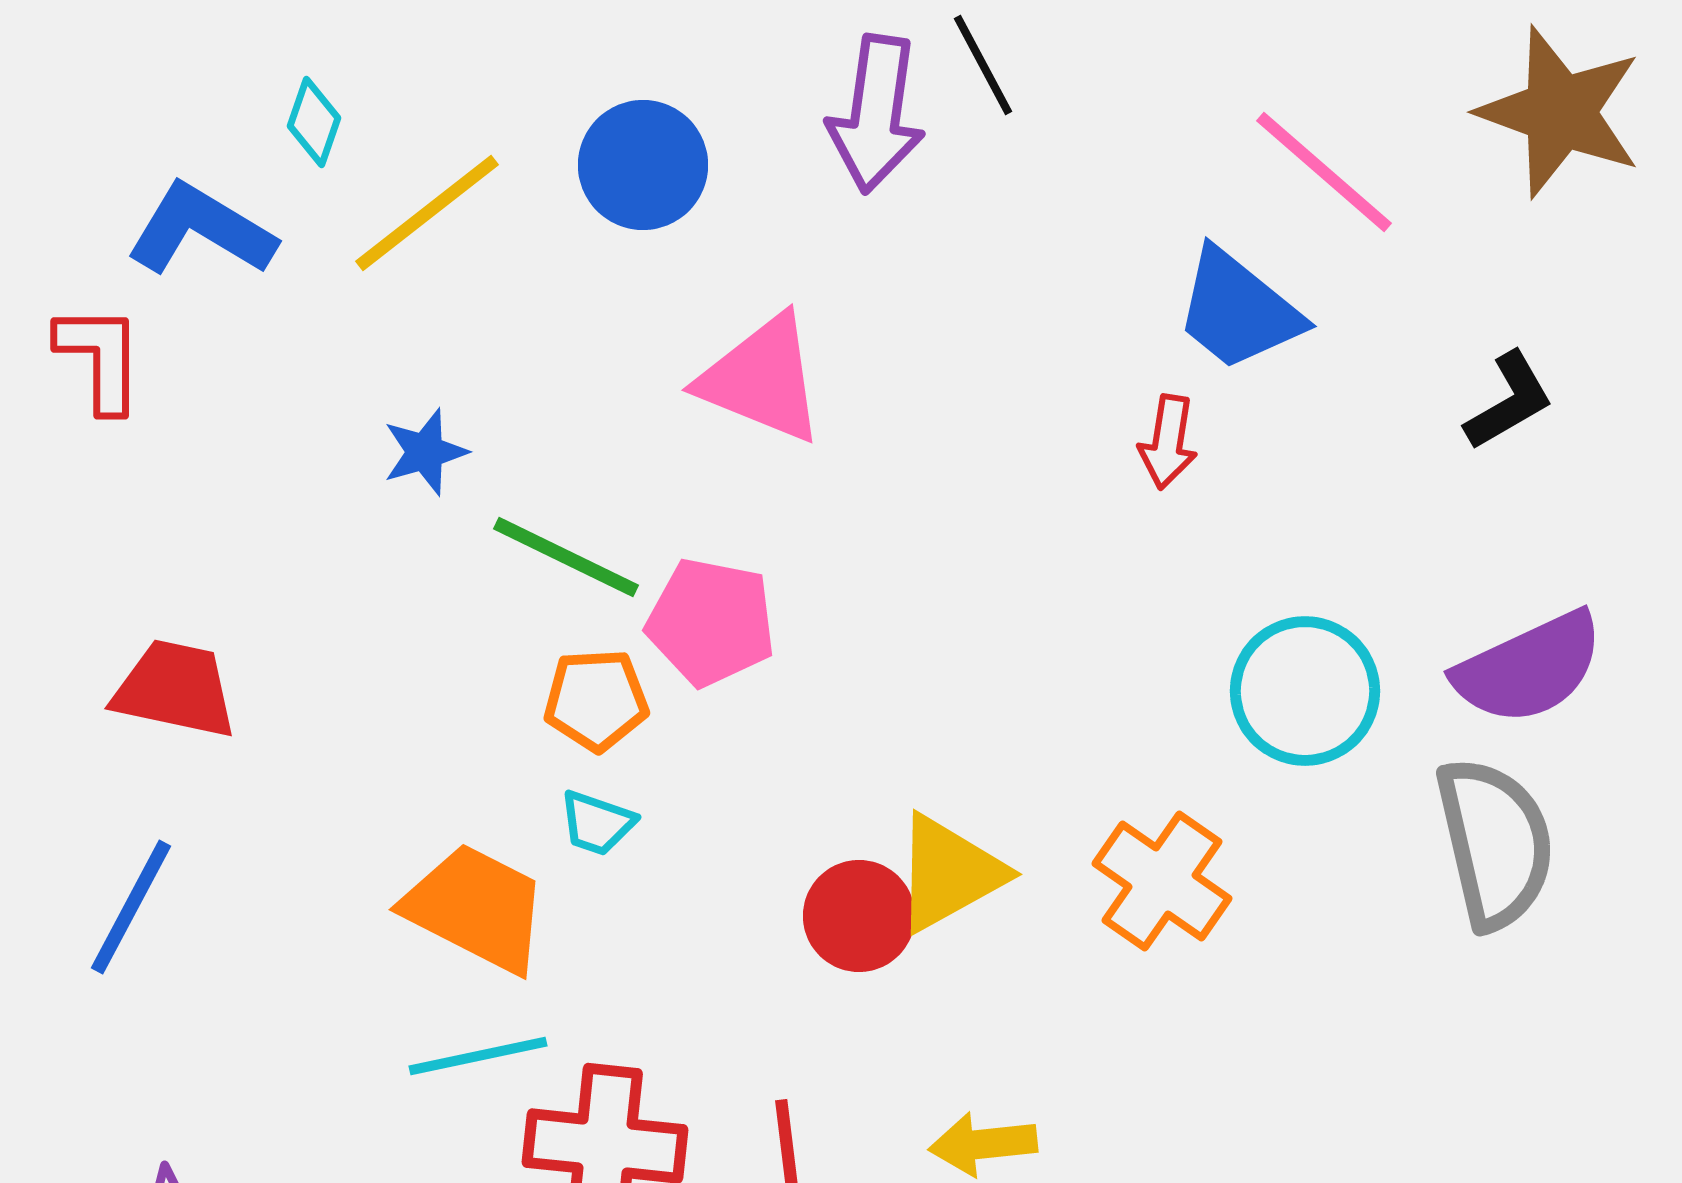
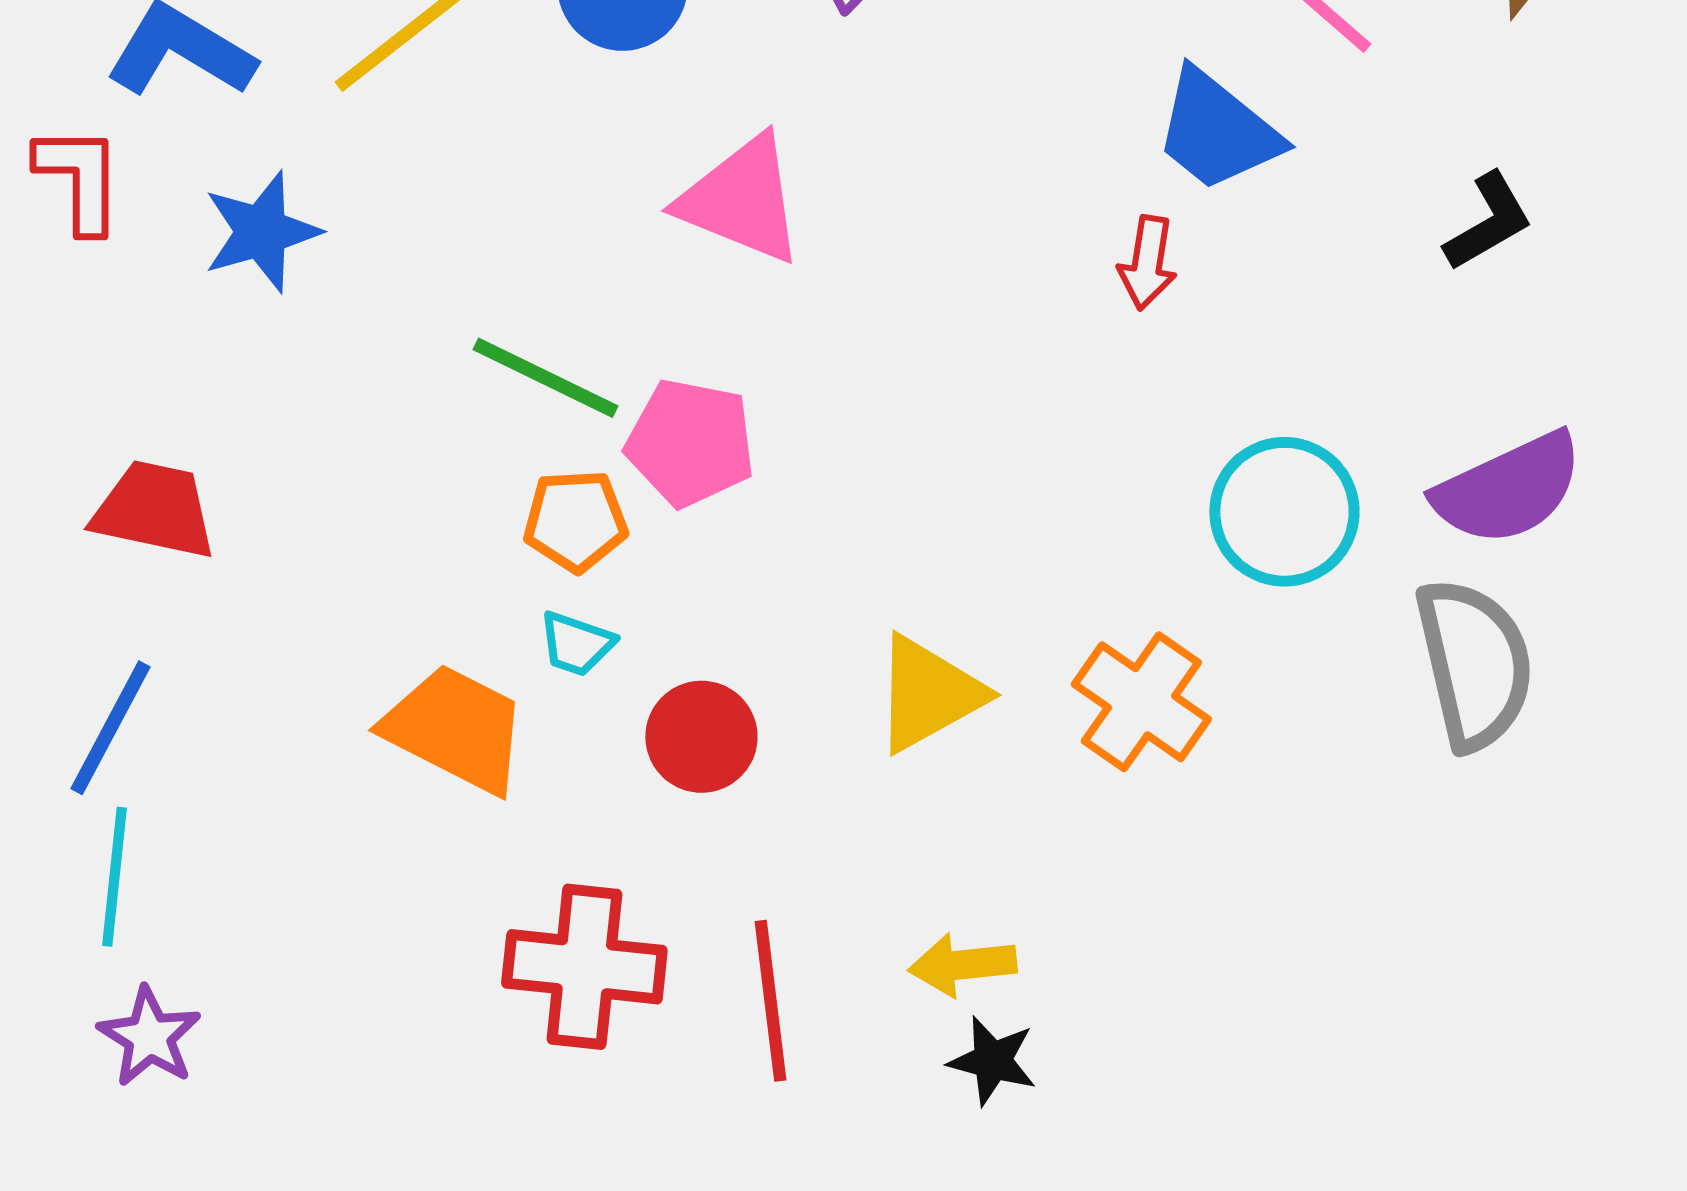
blue star: (425, 452) -> (261, 232), moved, size x1.4
red circle: (859, 916) -> (701, 737), moved
cyan line: (478, 1056) -> (114, 877), moved, turned -72

